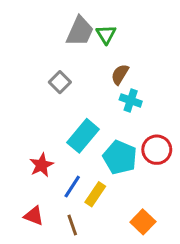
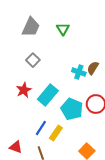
gray trapezoid: (80, 31) -> (31, 27), moved
brown semicircle: (120, 74) -> (93, 68), moved
red star: (41, 165) -> (24, 90), moved

